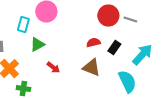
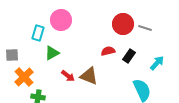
cyan arrow: (142, 54) -> (157, 63), size x0.7
brown triangle: (91, 68) -> (89, 76), moved

